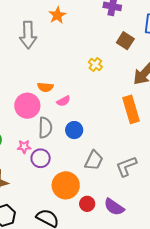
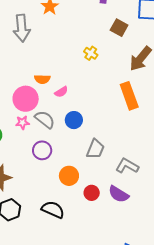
gray semicircle: (45, 128) -> (45, 119), turned -50
pink star: (24, 147) -> (22, 123), moved
gray L-shape: (126, 166) -> (127, 166), moved, turned 55
orange circle: (66, 185) -> (69, 176), size x0.7

